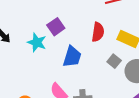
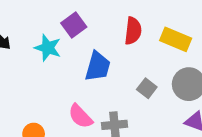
gray square: (114, 61) -> (147, 88), moved

